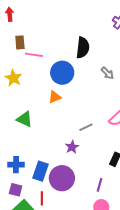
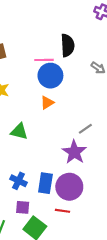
pink line: (34, 55) -> (44, 60), moved
purple star: (72, 147) -> (74, 152), size x1.6
blue cross: (16, 165) -> (19, 181), turned 35
red line: (42, 198) -> (63, 211), moved, turned -72

